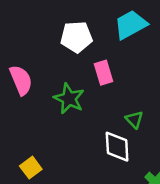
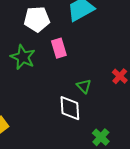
green star: (69, 99) -> (23, 57), moved

